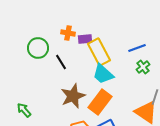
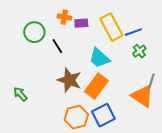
yellow rectangle: (99, 52) -> (111, 27), moved
brown star: (73, 96) -> (69, 80), turned -30

